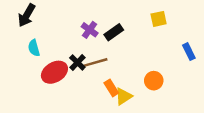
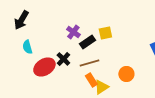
yellow square: (159, 19) -> (105, 33), moved
black rectangle: (114, 32) -> (87, 42), moved
brown line: (96, 62) -> (89, 63), moved

